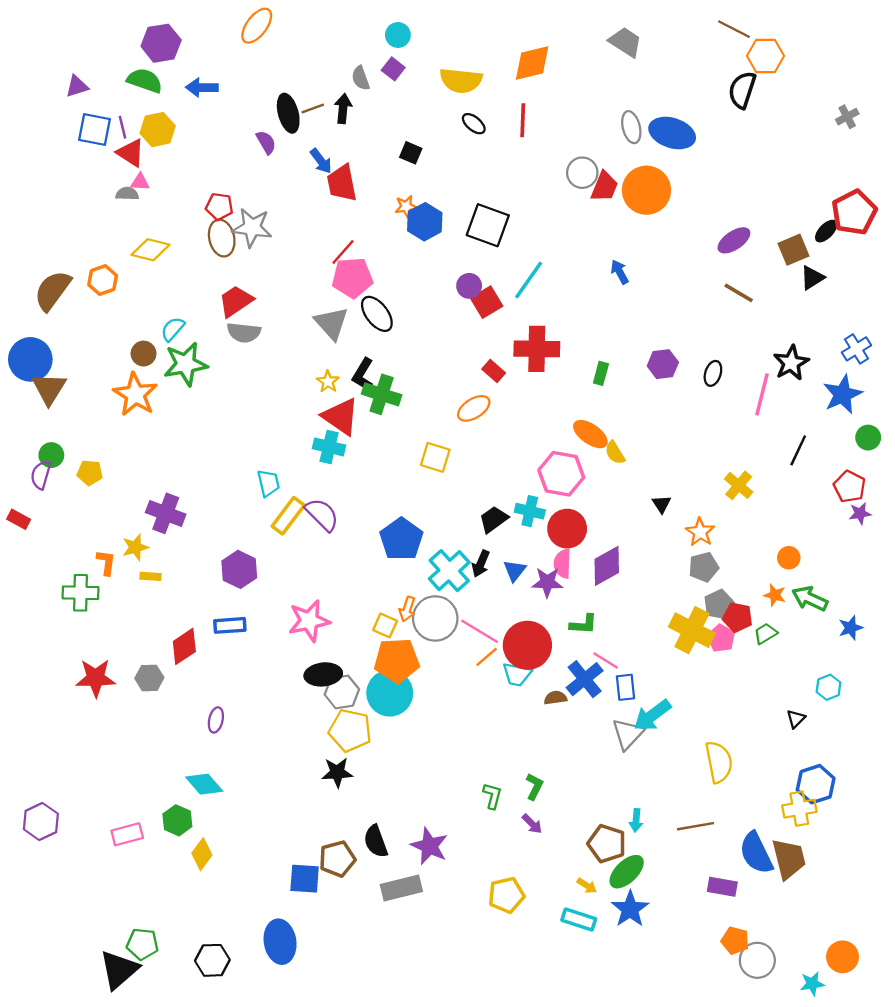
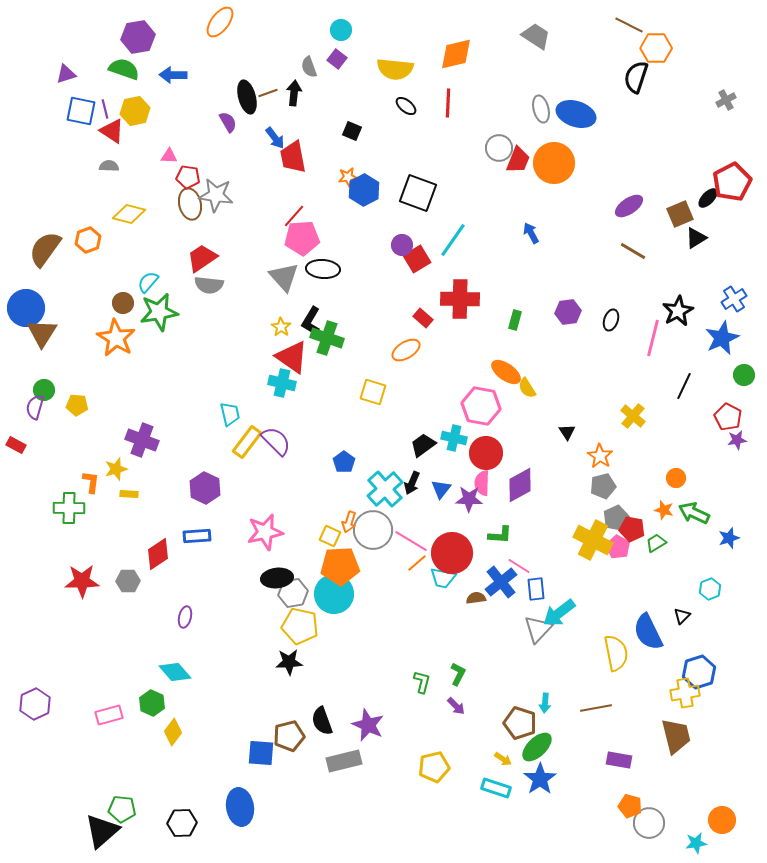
pink triangle: (140, 182) -> (169, 156), moved
black ellipse: (377, 314) -> (323, 269), turned -48
blue pentagon: (401, 539) -> (344, 462), size x0.6
blue semicircle: (756, 853) -> (648, 632), moved

